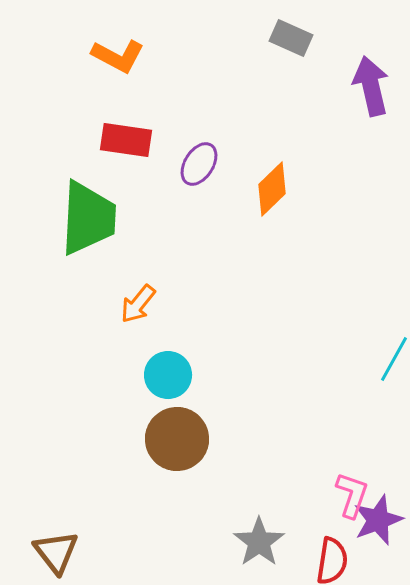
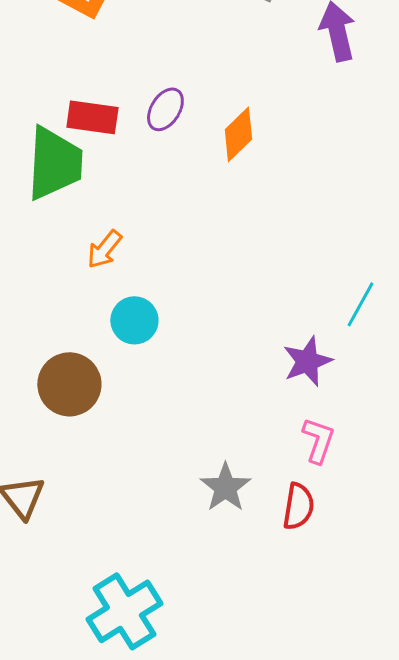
red rectangle: (126, 140) -> (92, 117), moved
brown circle: (177, 439) -> (69, 384), moved
purple star: (378, 520) -> (307, 361), moved

